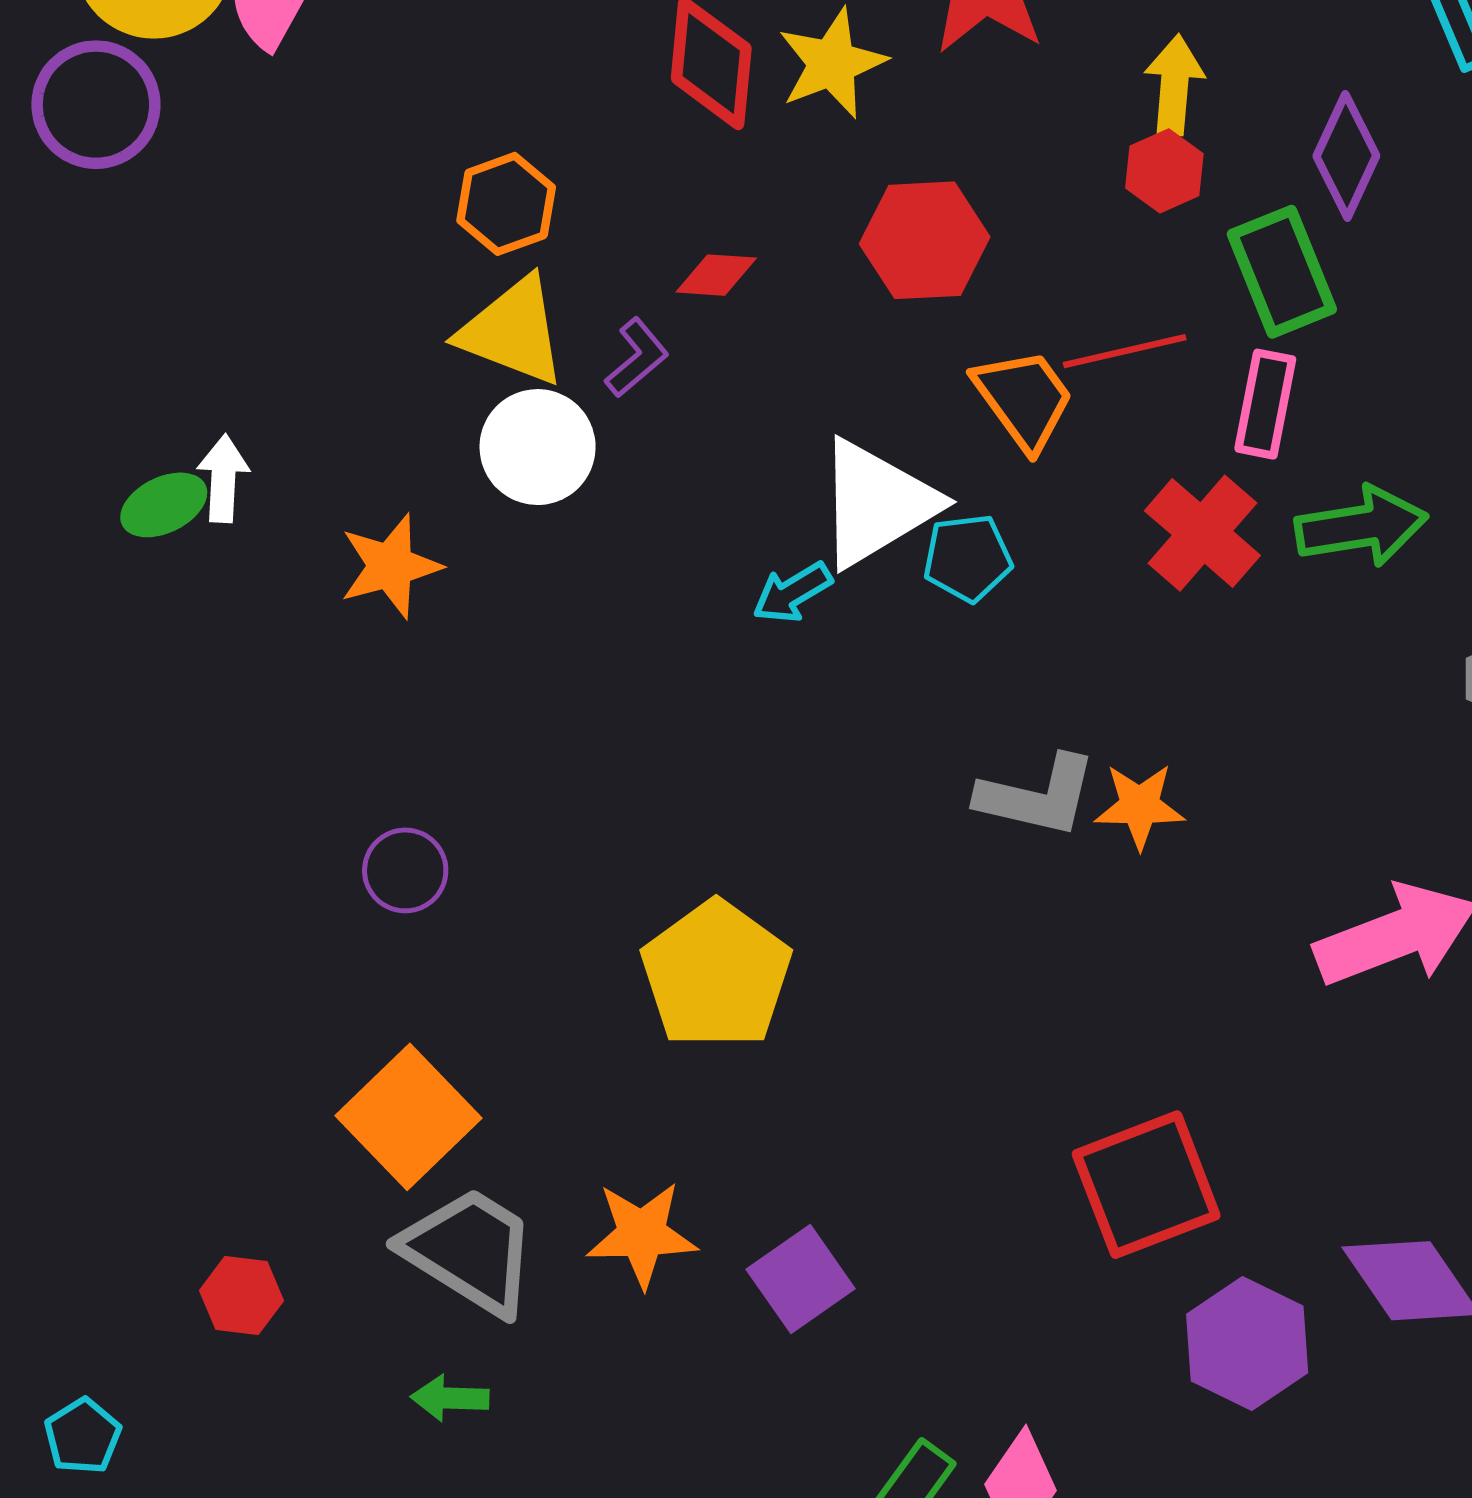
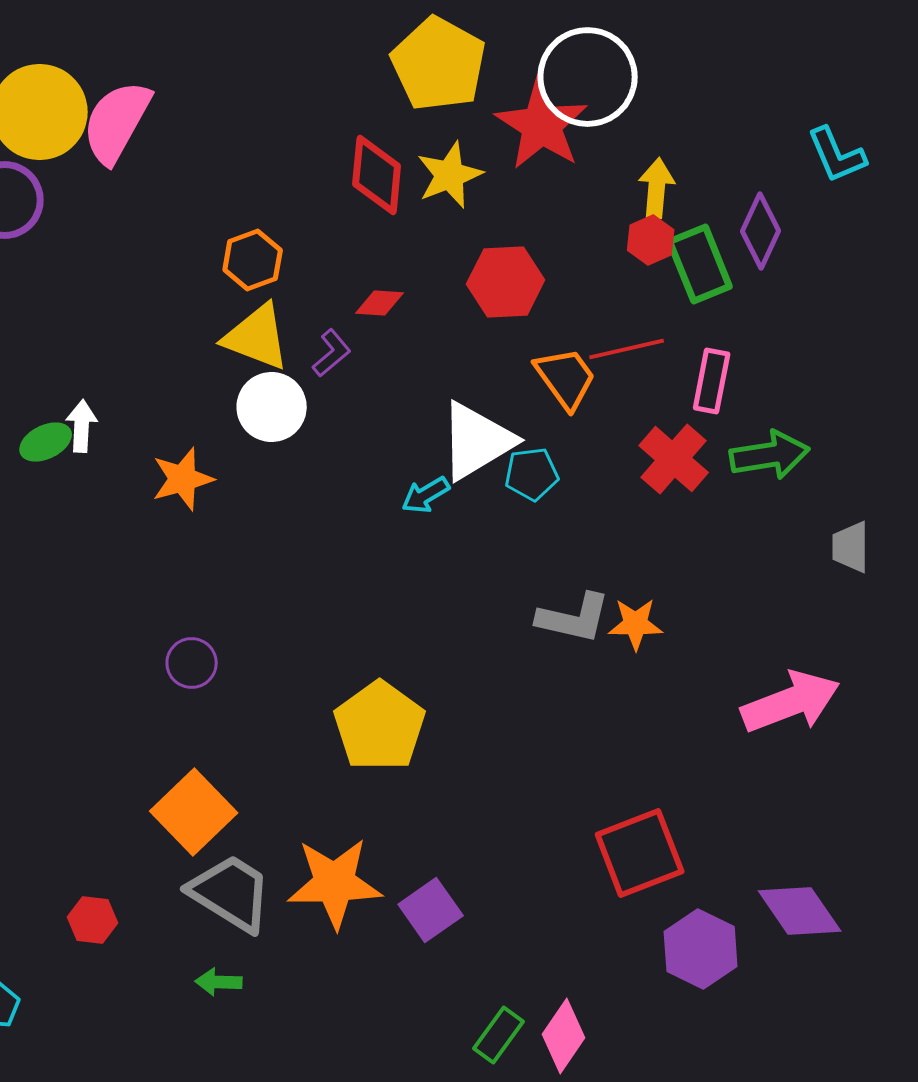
green rectangle: (1282, 272) -> (700, 264), moved
orange star: (642, 1234) -> (335, 883), size x1.4

